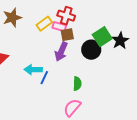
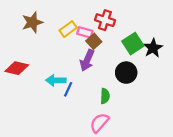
red cross: (66, 16) -> (105, 20), moved
brown square: (67, 35) -> (94, 41), turned -32
black circle: (91, 50) -> (126, 73), moved

